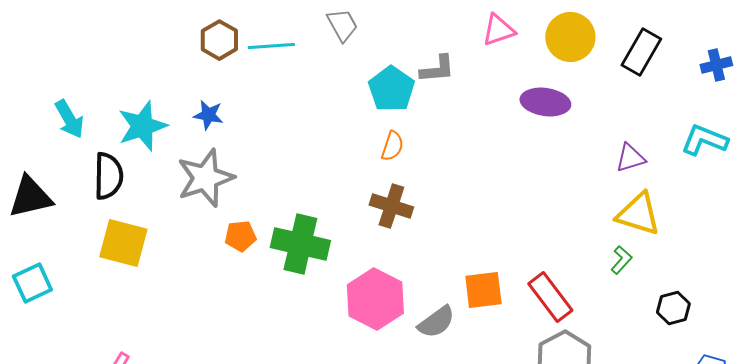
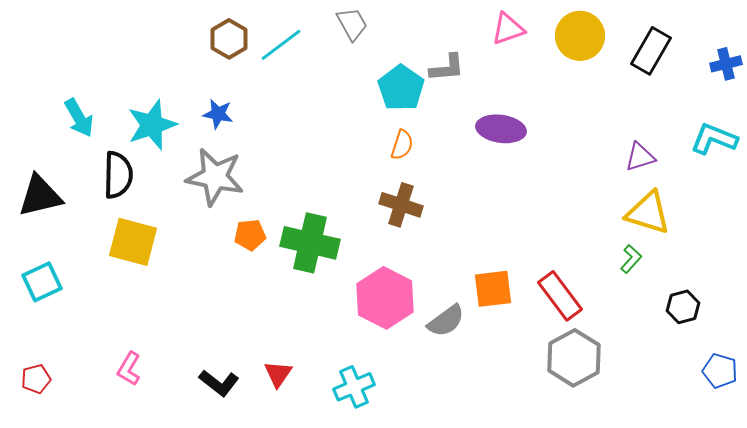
cyan line: (271, 46) -> (281, 45), turned -33
purple ellipse: (545, 102) -> (501, 129), moved
gray star: (205, 178) -> (215, 177), turned 30

